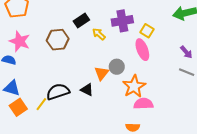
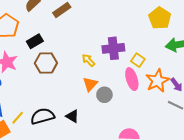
black rectangle: (81, 20) -> (35, 41), moved
orange triangle: (102, 73) -> (90, 84), moved
orange star: (134, 86) -> (157, 81), moved
yellow line: (41, 104) -> (18, 118), moved

